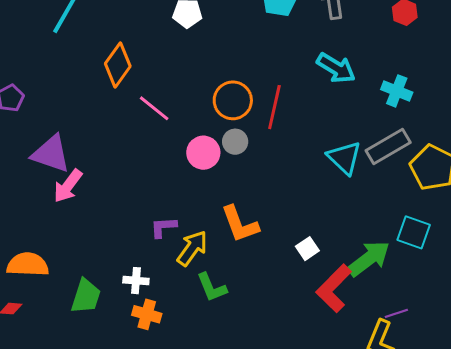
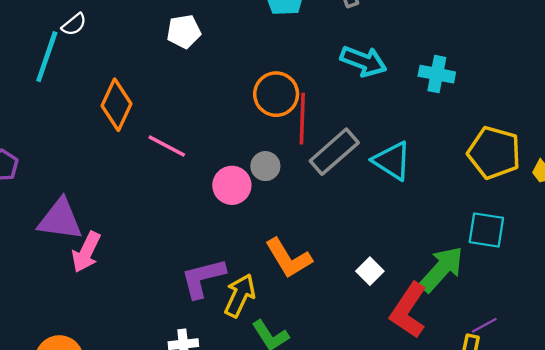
orange circle: (233, 100) -> (276, 94), moved
gray rectangle: (388, 147) -> (334, 152), moved
purple L-shape: (163, 227) -> (203, 278), size x1.5

